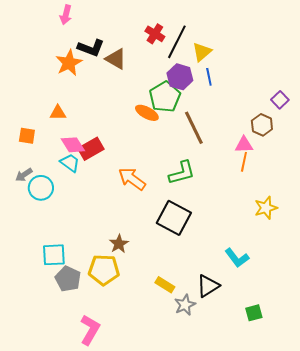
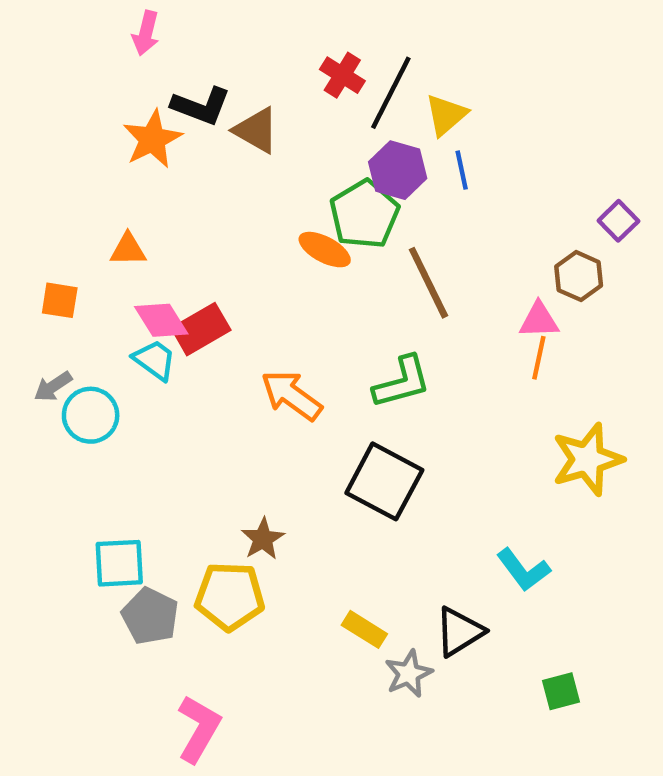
yellow star: (266, 208) -> (587, 459), size x1.4

